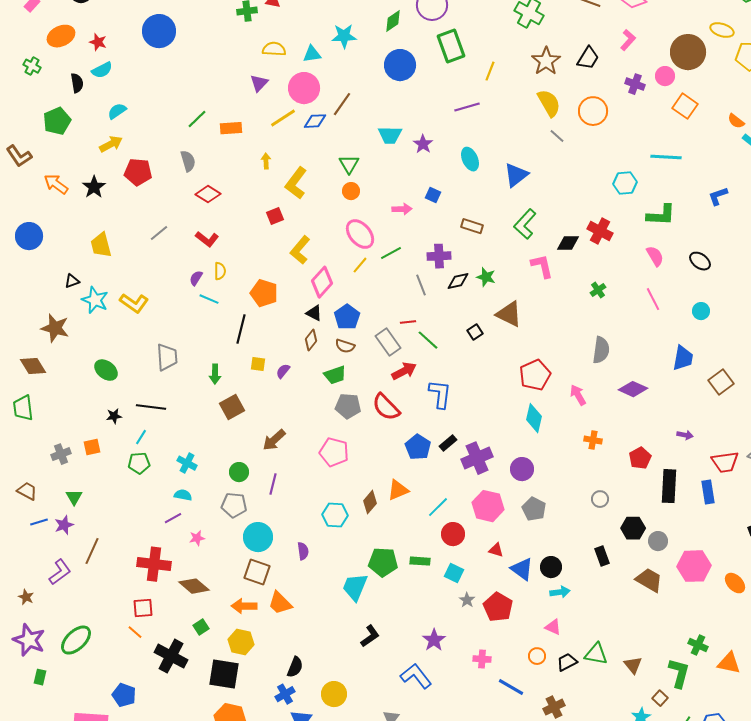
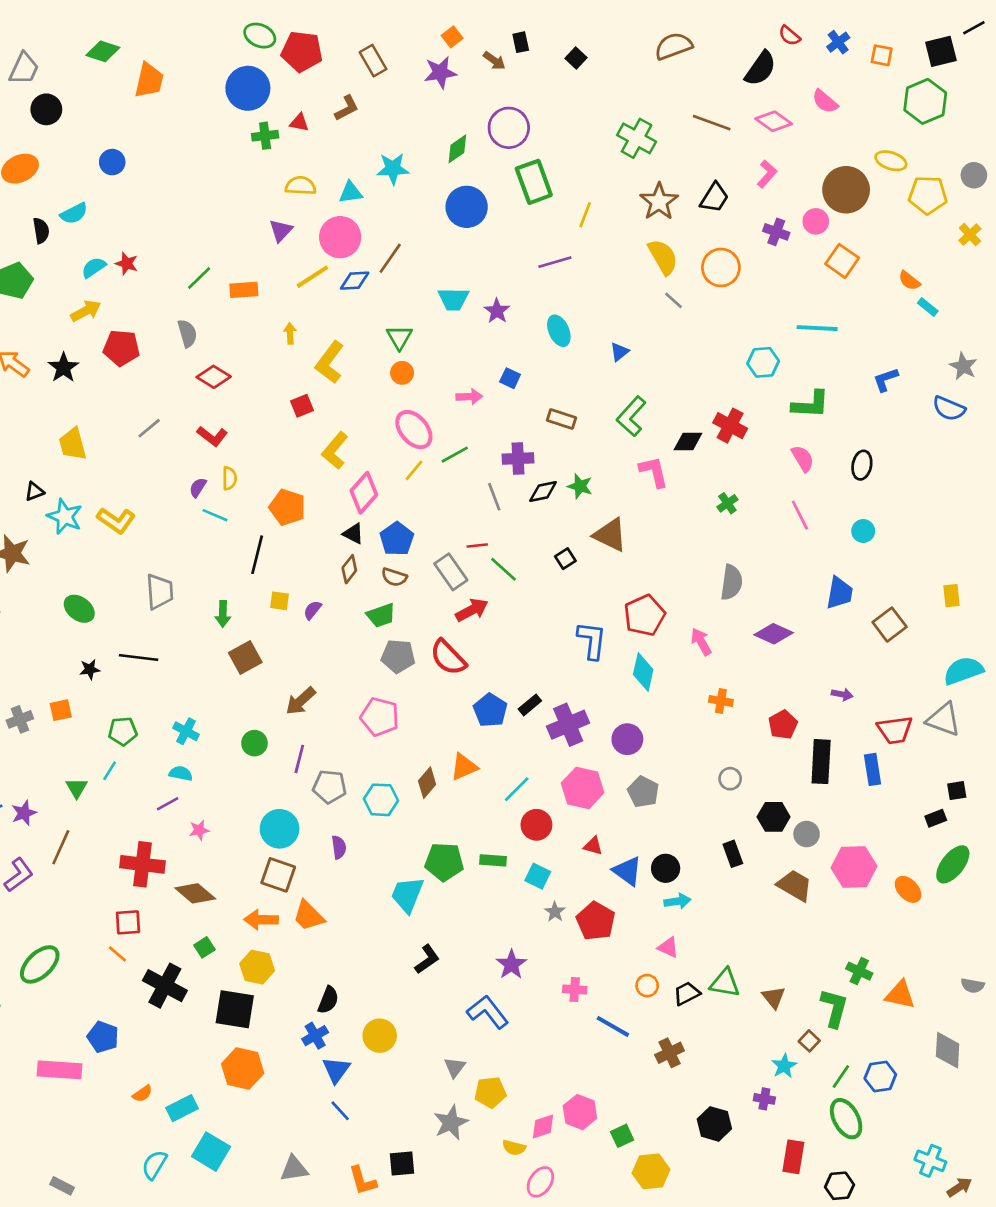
blue circle: (159, 31) -> (112, 162), moved, size x0.6
red star: (98, 42) -> (127, 264), moved
blue triangle: (516, 175) -> (619, 352), size x0.6
black ellipse: (700, 261) -> (862, 465), turned 65
blue L-shape: (440, 394) -> (592, 640), moved
cyan line: (141, 437) -> (110, 771), moved
green triangle: (74, 497) -> (77, 788), moved
gray pentagon: (234, 505) -> (330, 787), moved

